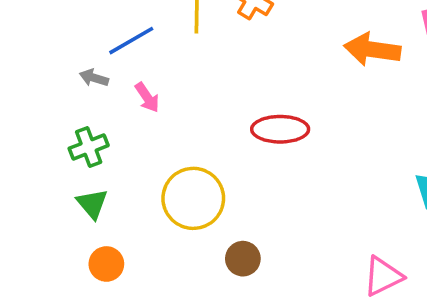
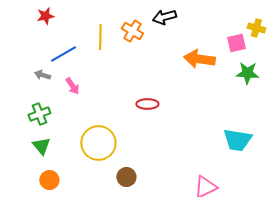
red ellipse: (280, 129) -> (147, 104), size x0.7

